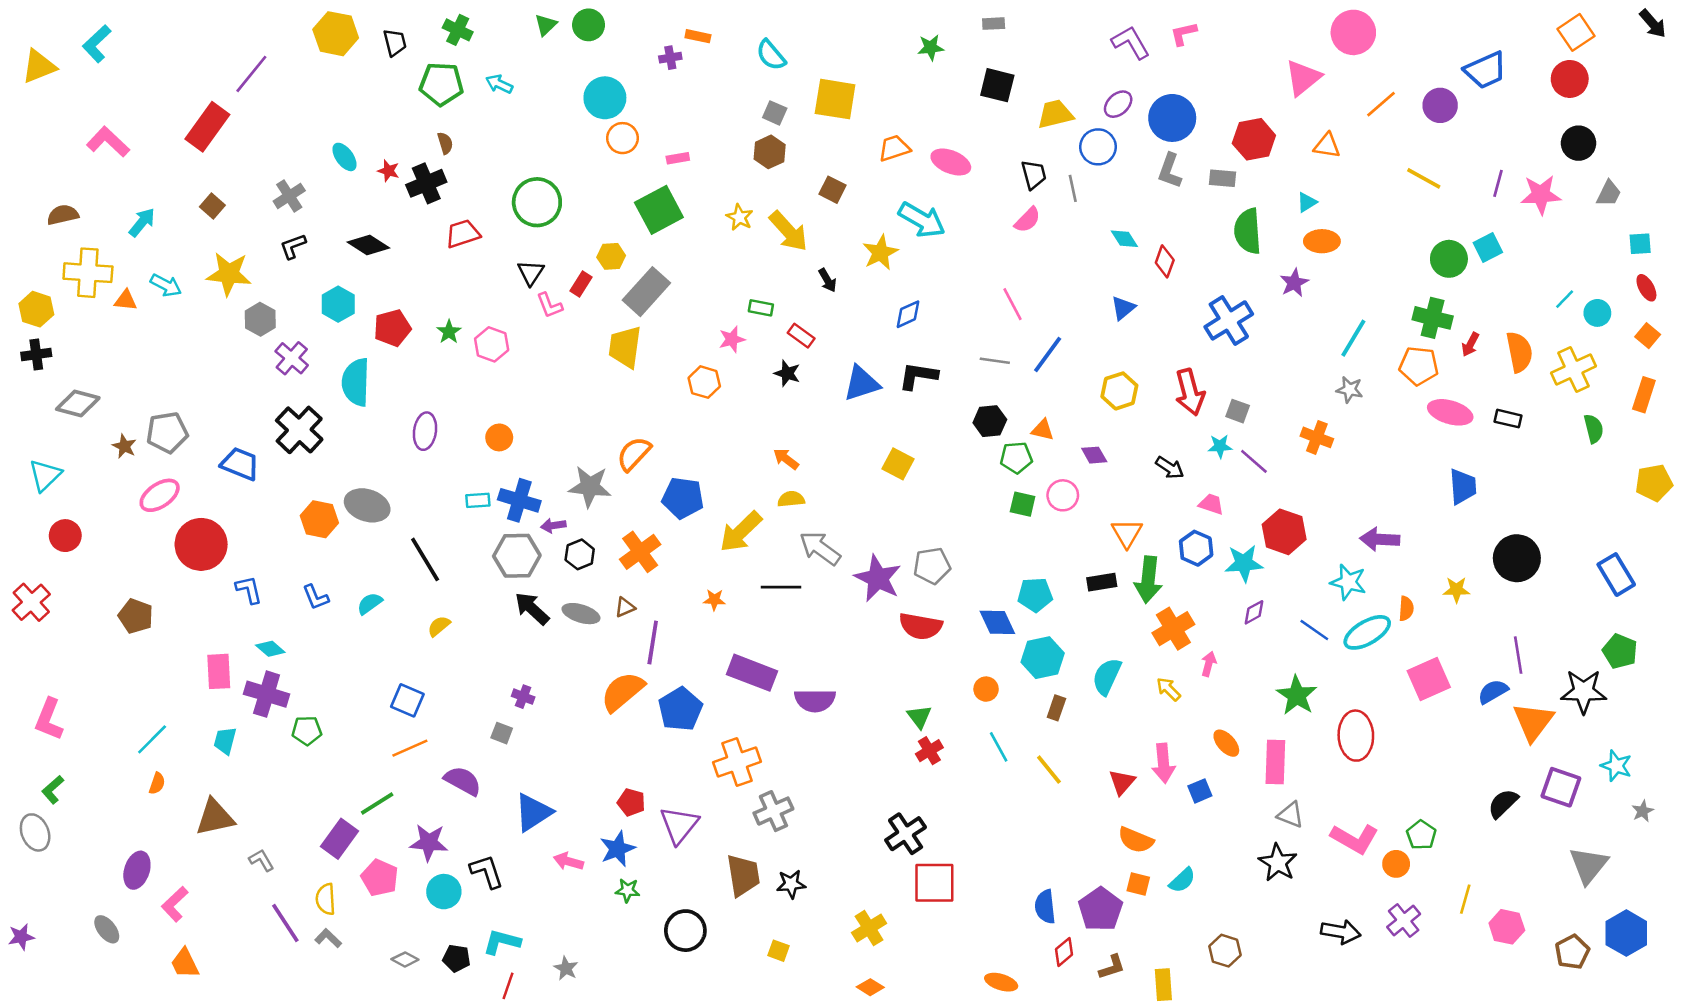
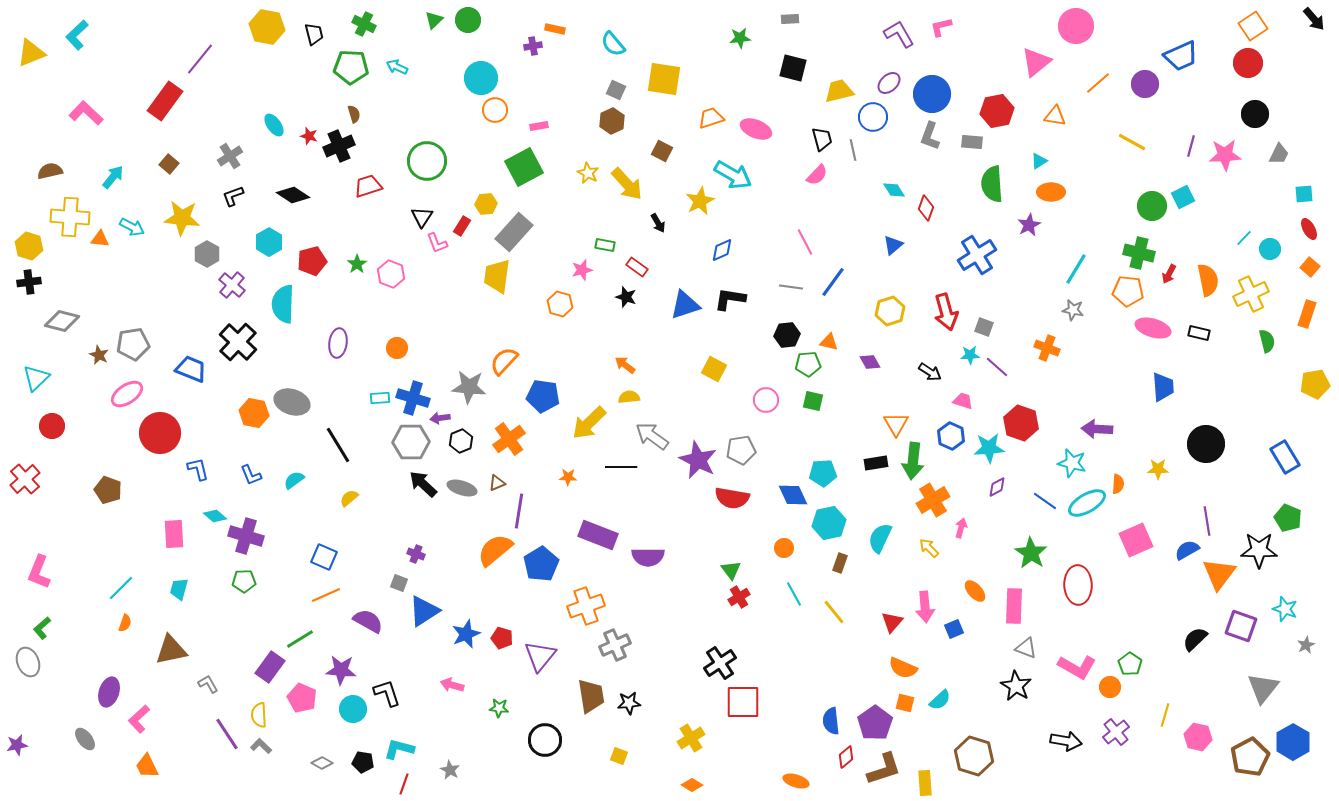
pink circle: (1063, 495) -> (766, 400), moved
purple cross: (267, 694) -> (246, 536), moved
blue triangle: (533, 812) -> (424, 611), moved
blue star: (617, 849) -> (466, 634), moved
brown hexagon: (1225, 951) -> (974, 756), size x1.5
brown pentagon: (1572, 952) -> (1250, 757), size x1.4
brown L-shape: (1112, 967) -> (884, 769), size x1.6

